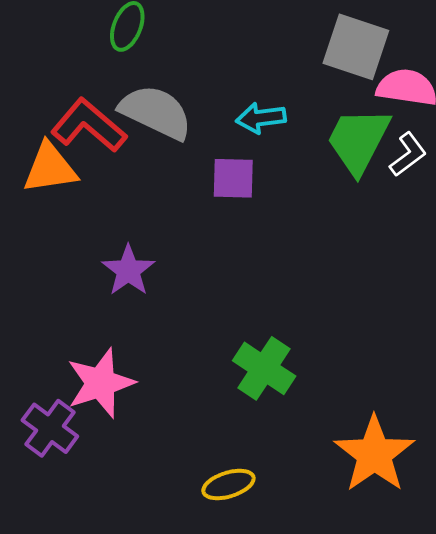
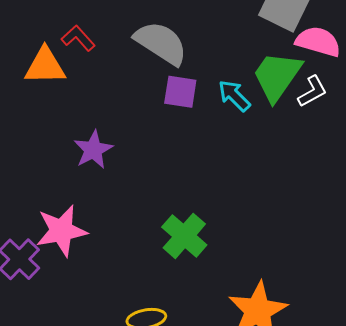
gray semicircle: (156, 112) -> (161, 43), moved
cyan arrow: (261, 118) -> (234, 96), moved, turned 45
red L-shape: (89, 125) -> (78, 38), size x0.6

